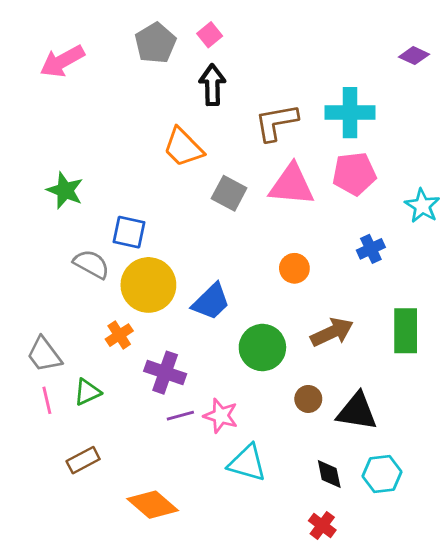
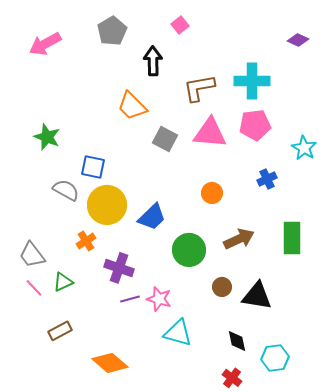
pink square: (210, 35) -> (180, 25), moved
pink line: (47, 400) -> (34, 288), turned -30
cyan hexagon: (382, 474) -> (275, 358), moved

